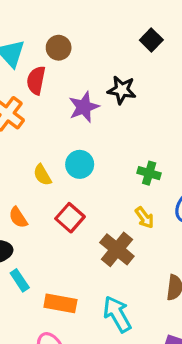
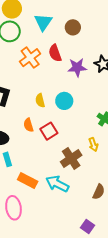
red semicircle: (36, 80) -> (55, 53), moved, turned -48
orange semicircle: (18, 218) -> (28, 125), moved
cyan arrow: (117, 314) -> (57, 184), moved, turned -50

